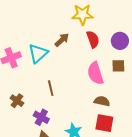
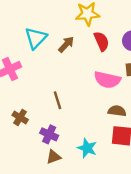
cyan triangle: (38, 53) -> (36, 38), moved
pink semicircle: (95, 73) -> (107, 80), turned -55

